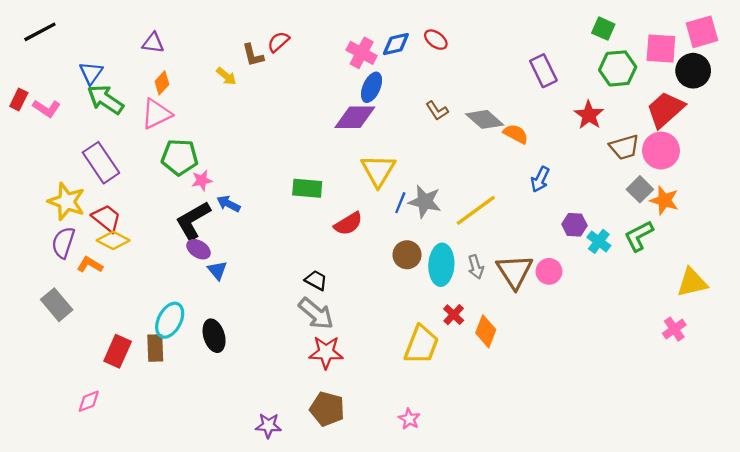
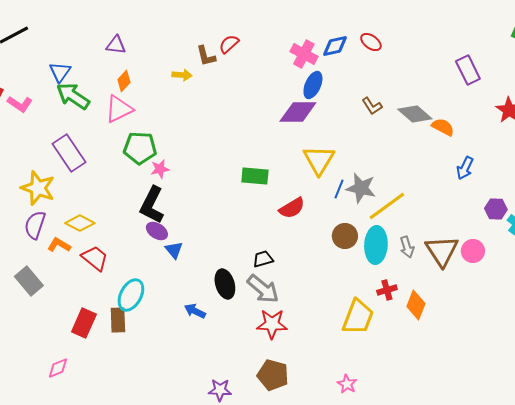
yellow arrow: (226, 76) -> (182, 75), turned -36
blue arrow: (228, 204) -> (195, 311), moved
yellow line: (476, 210) -> (387, 206), moved
red trapezoid: (106, 218) -> (95, 258), moved
black L-shape: (193, 220) -> (152, 205), turned -33
black trapezoid: (316, 280) -> (263, 259), turned -45
red cross: (454, 315) -> (387, 290), turned 30
black ellipse: (214, 336) -> (225, 284), moved

